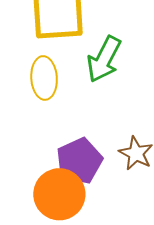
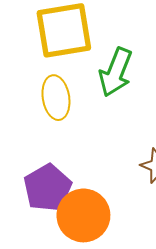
purple pentagon: (79, 161) -> (48, 188), moved

